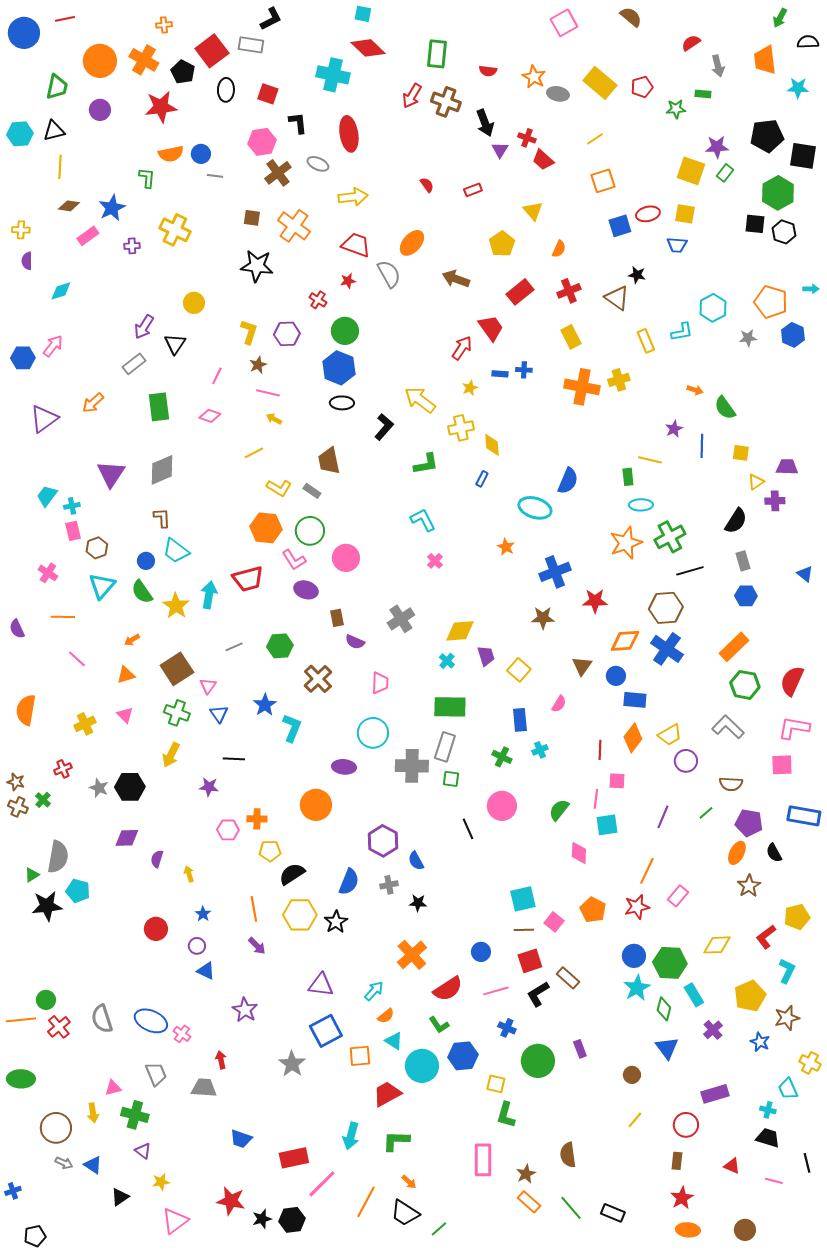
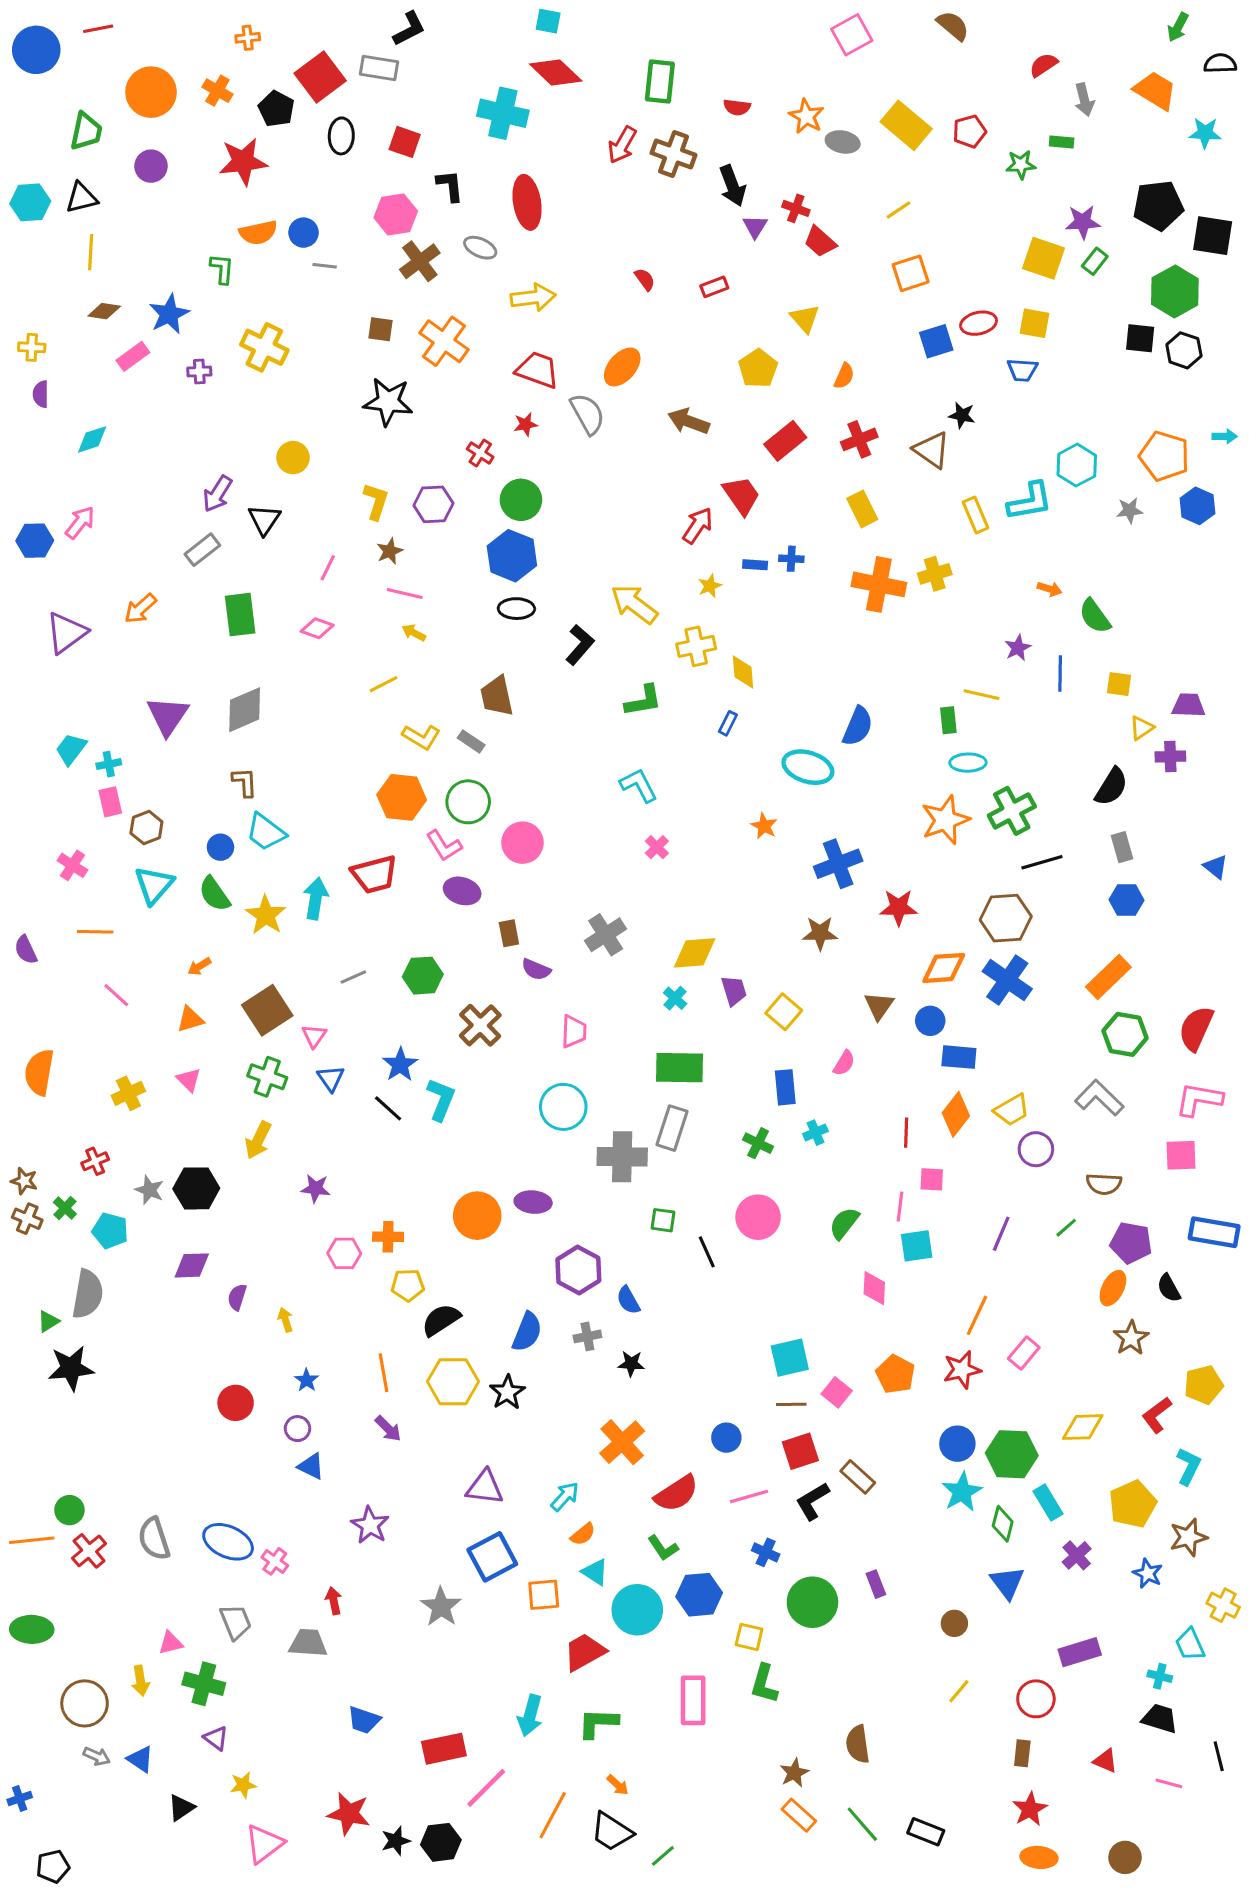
orange cross: (144, 60) -> (217, 91), size x0.7
orange trapezoid: (765, 60) -> (1155, 91), turned 128
cyan L-shape: (682, 332) -> (1030, 501), size x1.4
black line: (234, 759) -> (388, 1108), moved, turned 40
purple ellipse: (344, 767) -> (533, 1202), moved
green square: (451, 779) -> (663, 1220), moved
cyan pentagon: (78, 891) -> (110, 1231), moved
pink rectangle: (483, 1160) -> (693, 1700), moved

